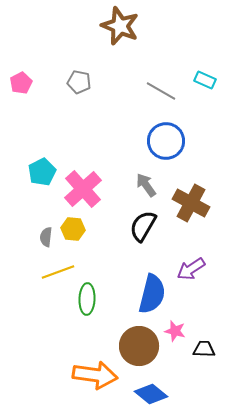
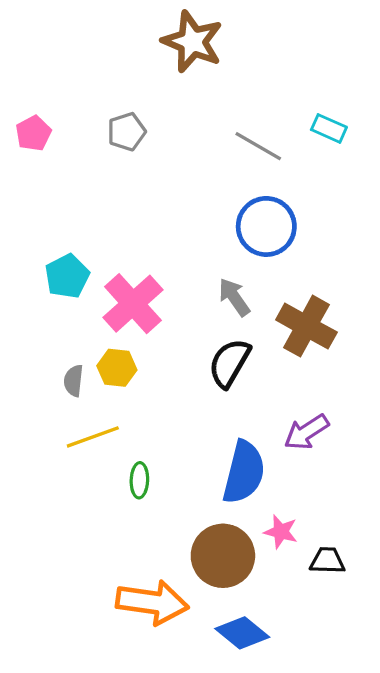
gray pentagon: (79, 82) -> (127, 132), turned -30
green ellipse: (87, 299) -> (139, 480), size x0.7

